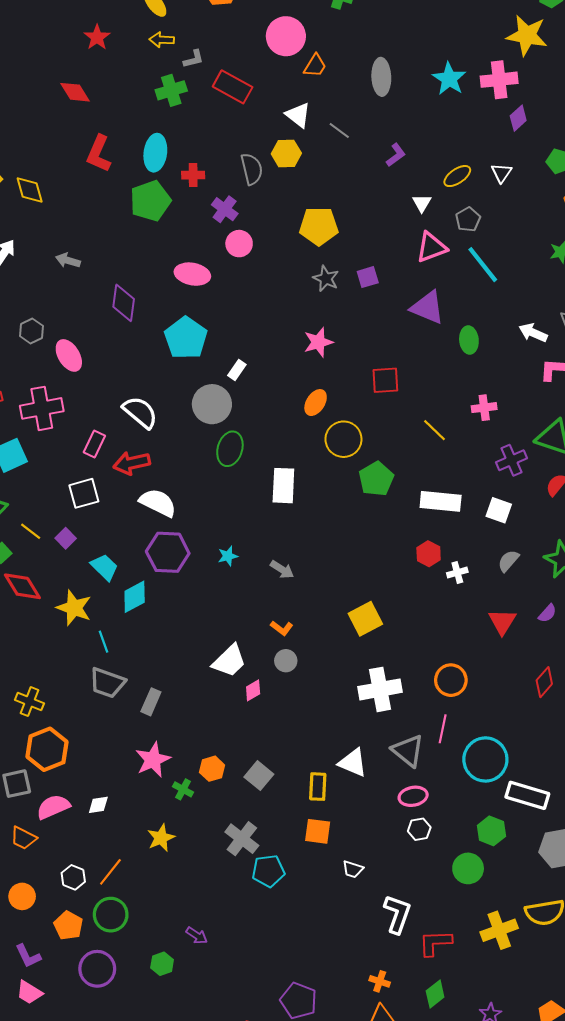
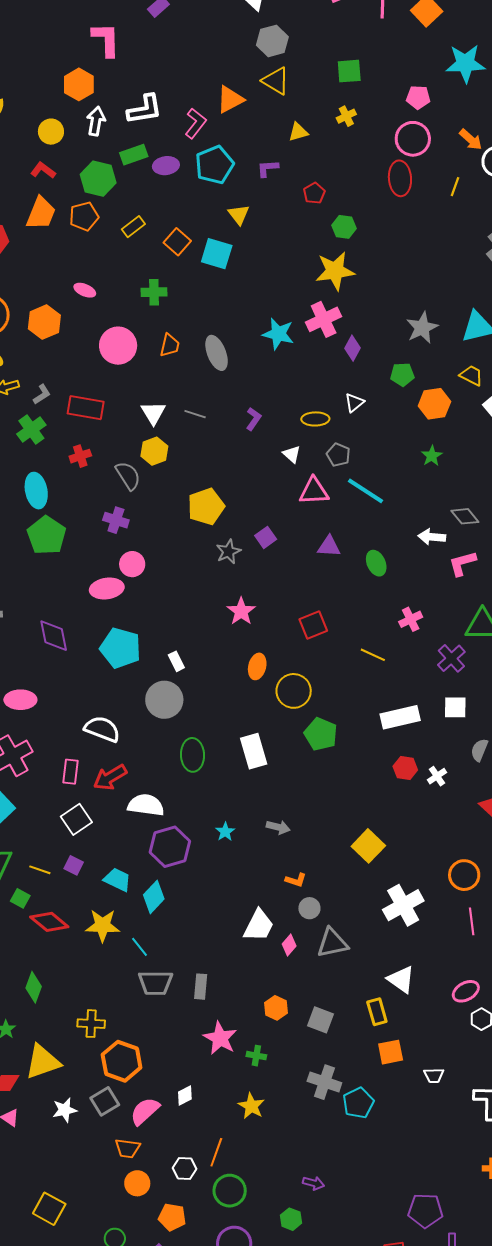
orange trapezoid: (315, 66) -> (170, 345), moved
white triangle: (298, 115) -> (153, 413), turned 40
white triangle: (501, 173) -> (354, 403), turned 35
red cross: (193, 175) -> (80, 456), moved
yellow ellipse: (457, 176) -> (315, 419), turned 52
pink circle: (239, 244) -> (132, 564), moved
pink triangle: (431, 247) -> (314, 491), turned 36
gray star: (326, 279) -> (228, 552), turned -30
purple triangle: (428, 307) -> (329, 546), size x0.7
pink ellipse: (69, 355) -> (20, 700), turned -40
white rectangle: (237, 370) -> (176, 661), turned -42
green ellipse: (230, 449) -> (192, 755), moved
green pentagon: (376, 479) -> (321, 734), moved
gray triangle: (408, 751) -> (332, 943), moved, turned -32
white triangle: (353, 763) -> (401, 979), turned 32
orange hexagon: (212, 769) -> (276, 1008), moved
orange circle: (22, 896) -> (137, 1183), moved
orange pentagon: (68, 926) -> (172, 1217), moved

